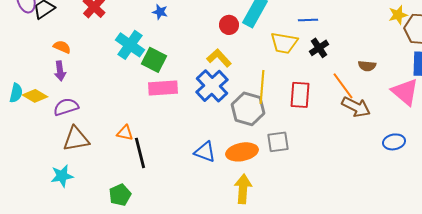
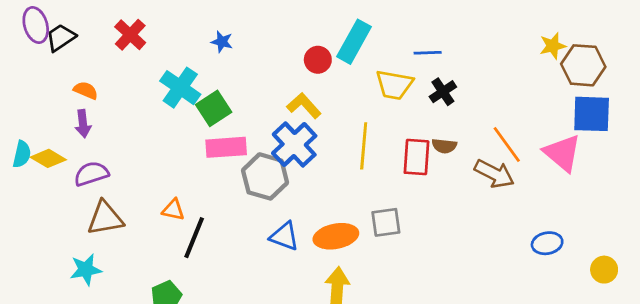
green square: (154, 60) -> (214, 108), turned 30
brown semicircle: (367, 66) -> (444, 146), moved
orange line: (343, 86) -> (507, 145), moved
gray hexagon: (248, 109) -> (265, 176), moved
blue ellipse: (394, 142) -> (547, 243), moved
black line: (140, 153) -> (194, 238), turned 36

